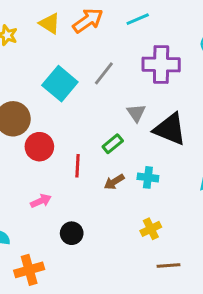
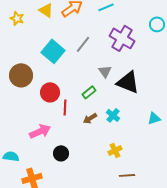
purple cross: (161, 65) -> (122, 38), turned 30
red circle: (39, 147) -> (50, 92), moved
cyan cross: (148, 177) -> (113, 115), turned 32
pink arrow: (41, 201) -> (40, 131), size x1.5

